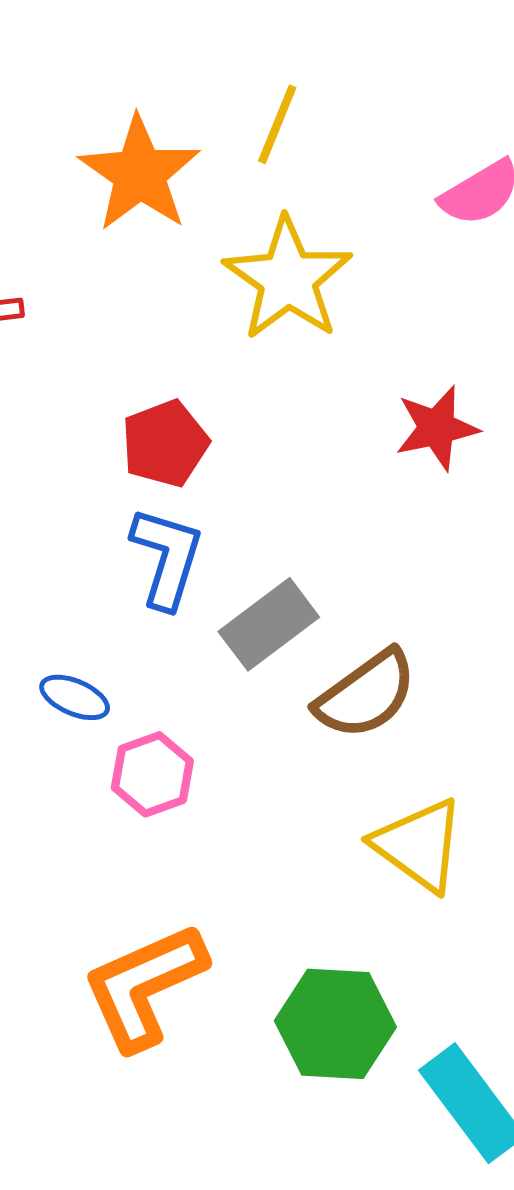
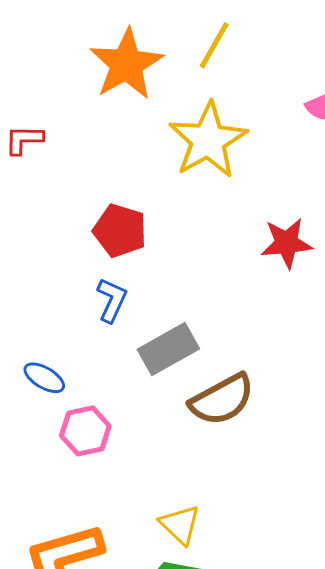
red pentagon: (165, 444) -> (120, 231), turned 30
blue L-shape: (167, 558) -> (112, 300), size x0.7
yellow triangle: (419, 845) -> (180, 525), moved, size x0.7

